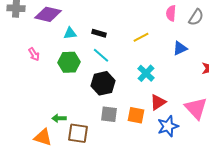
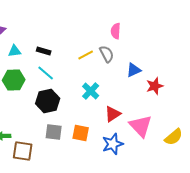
gray semicircle: (196, 17) -> (107, 54), moved, turned -60
blue triangle: (180, 48) -> (134, 70), moved
red triangle: (158, 102) -> (113, 114), moved

